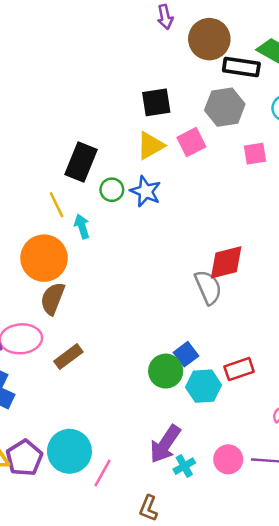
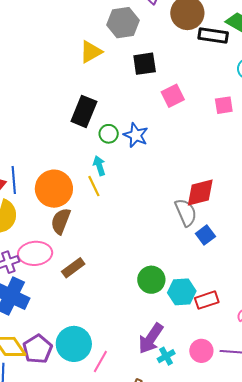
gray hexagon: (225, 107) -> (123, 23), moved
yellow triangle: (150, 146) -> (91, 52), moved
yellow line: (56, 205) -> (94, 186), moved
cyan arrow: (82, 226) -> (99, 166), moved
blue square: (186, 354) -> (205, 235), moved
red rectangle: (239, 369) -> (207, 300), moved

